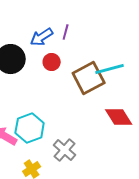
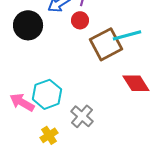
red circle: (52, 62) -> (80, 20), moved

